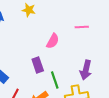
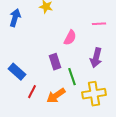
purple arrow: (86, 70) -> (96, 58), moved

